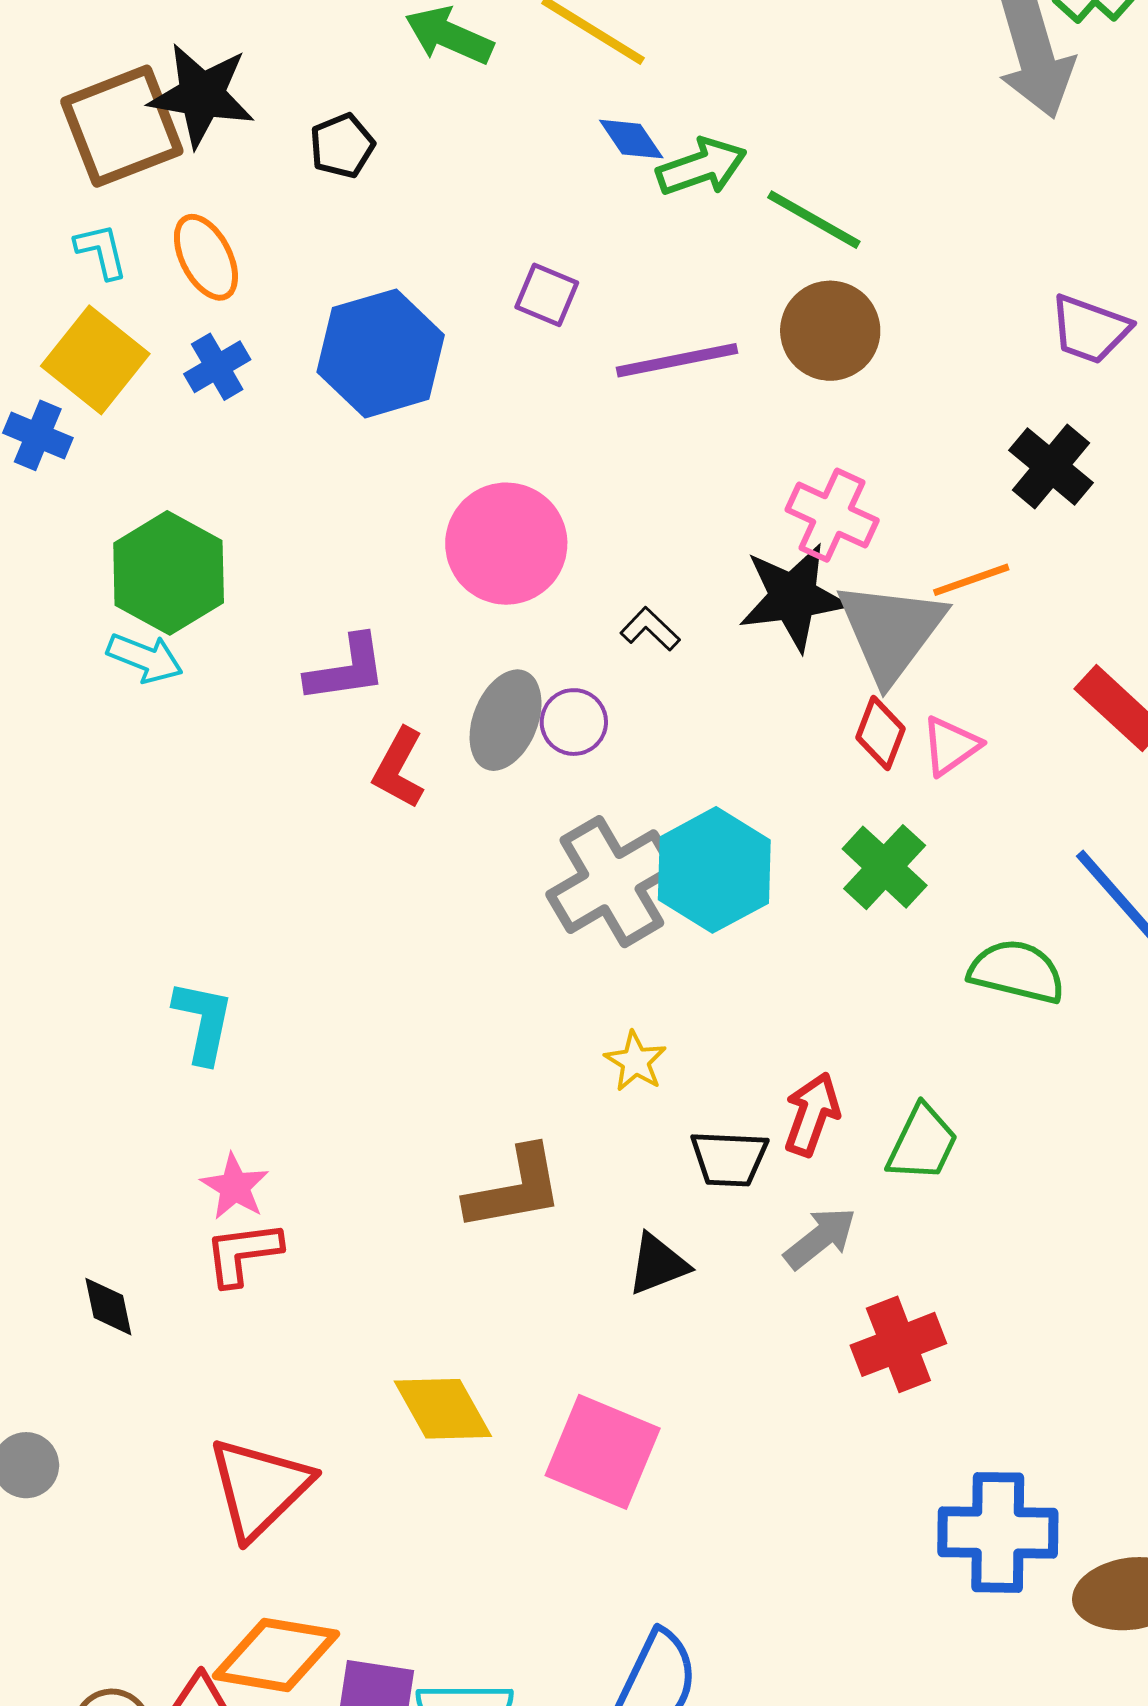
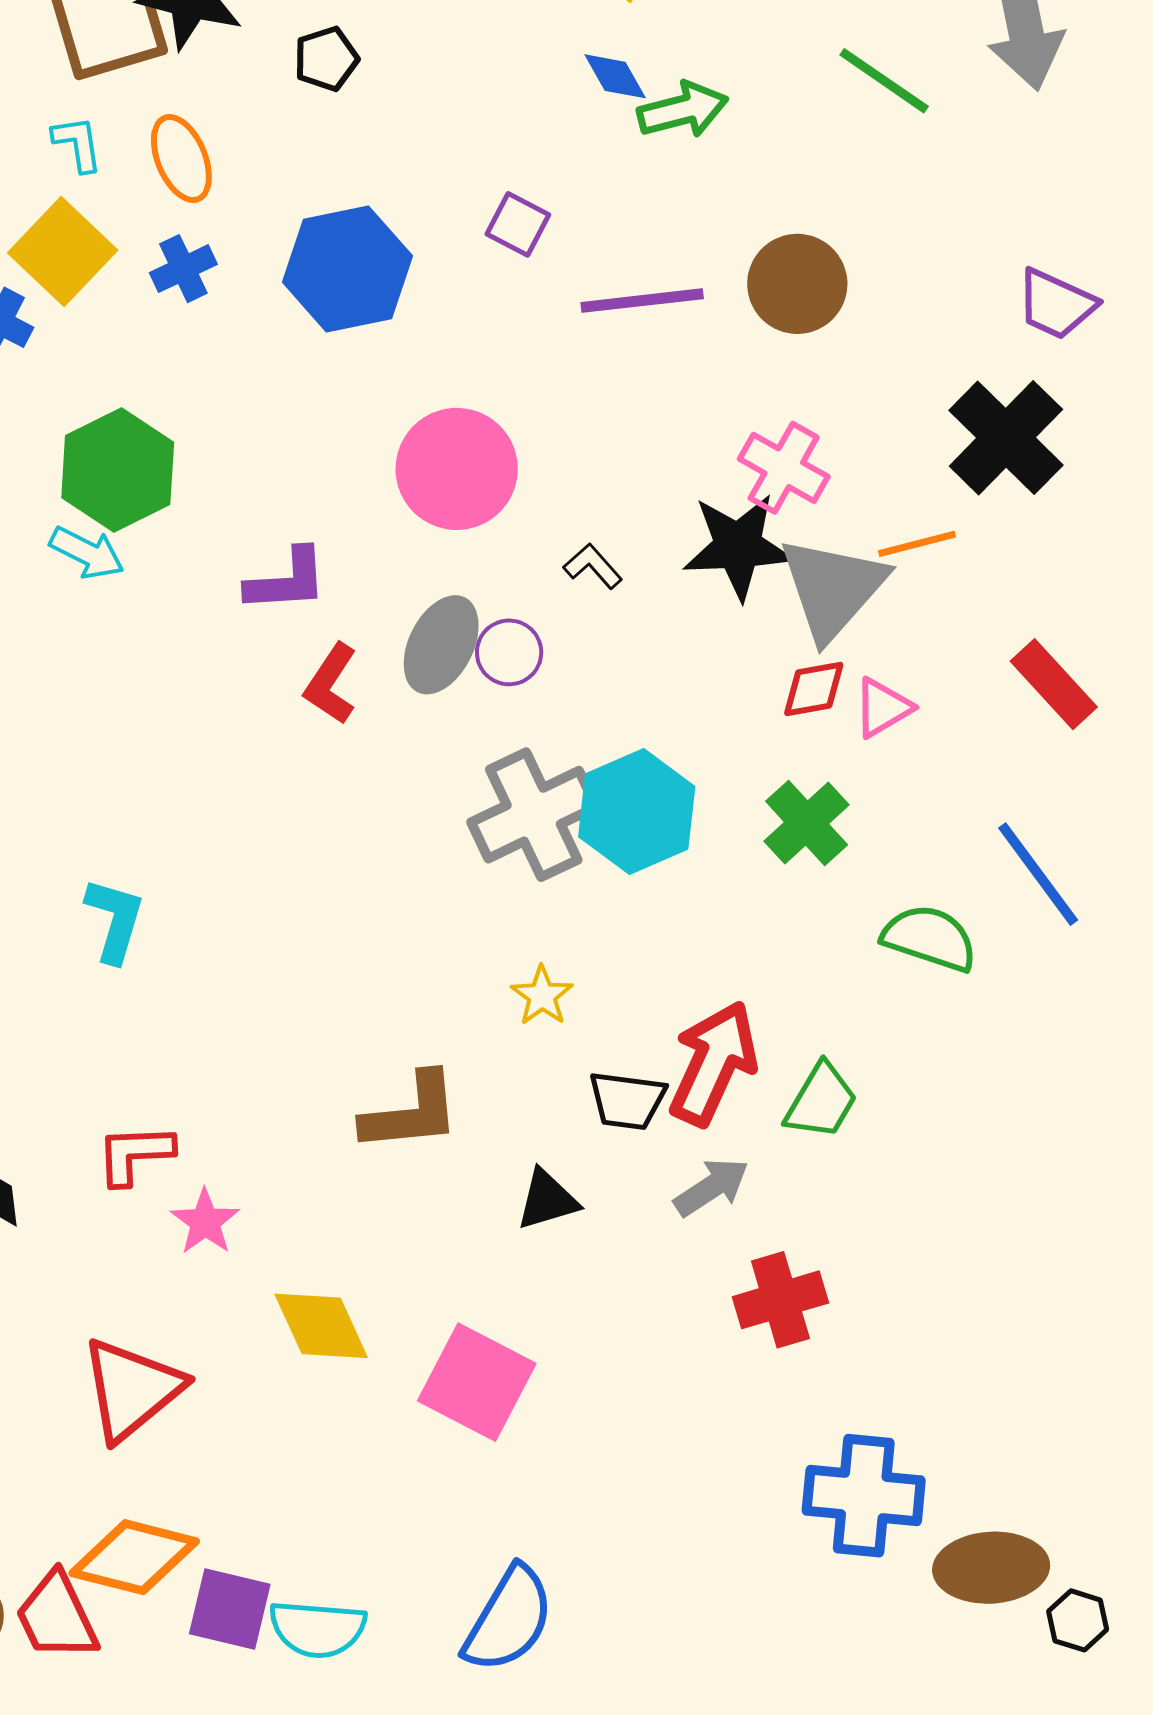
green line: (814, 220) -> (884, 81), moved
black cross: (1051, 467) -> (1006, 438), size x1.4
red diamond: (881, 733) -> (814, 689), turned 54
red arrow: (812, 1114) -> (714, 1063), size x1.5
pink star: (235, 1187) -> (205, 1222), moved

